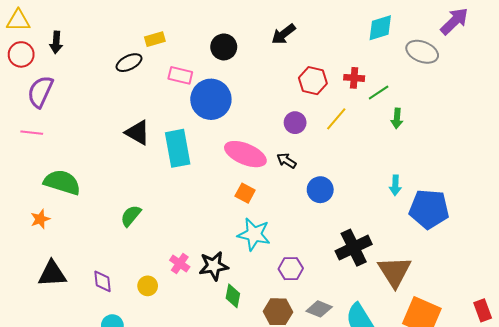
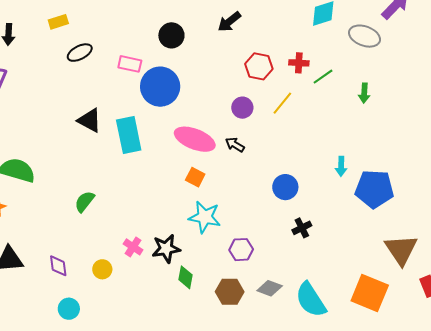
yellow rectangle: (155, 39) -> (58, 22), moved
green arrow: (397, 118) -> (364, 93), moved
blue circle: (320, 190) -> (285, 187), moved
black cross: (354, 248) -> (302, 228), size x0.6
brown triangle: (395, 272) -> (401, 250), moved

